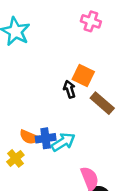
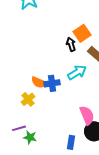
orange square: (83, 75) -> (82, 33), turned 30
cyan arrow: (63, 142) -> (77, 72), moved

